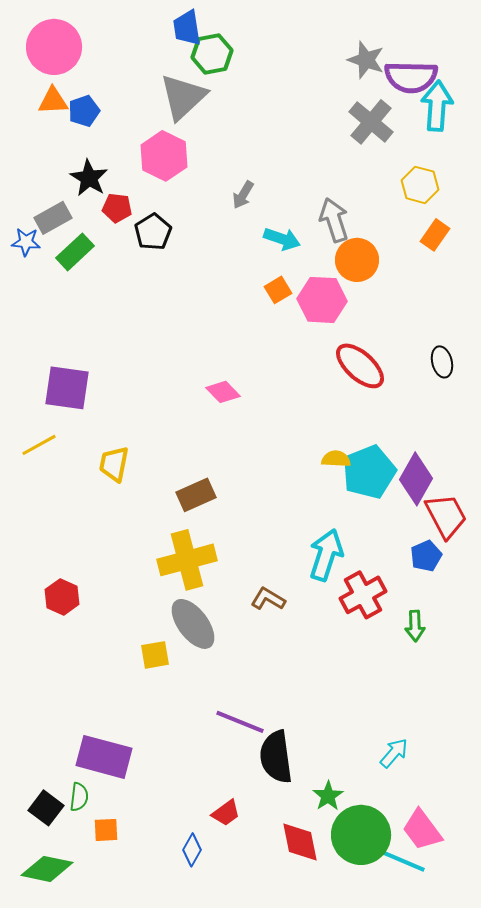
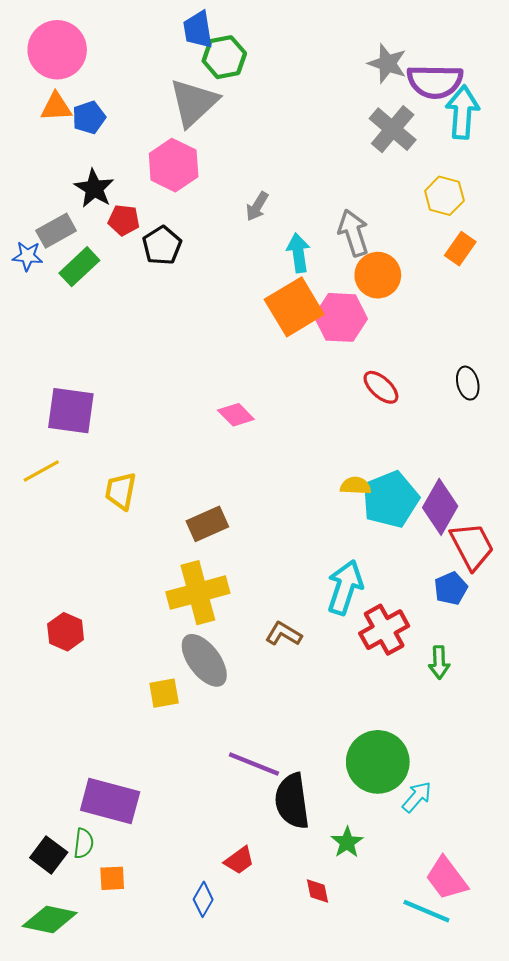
cyan arrow: (282, 239) -> (298, 253), turned -117
orange square: (278, 290) -> (294, 307), size x2.0
red ellipse: (360, 366) -> (381, 387), size x0.7
green circle: (361, 835) -> (378, 762), moved
red diamond: (300, 842) -> (317, 891), size x0.6

